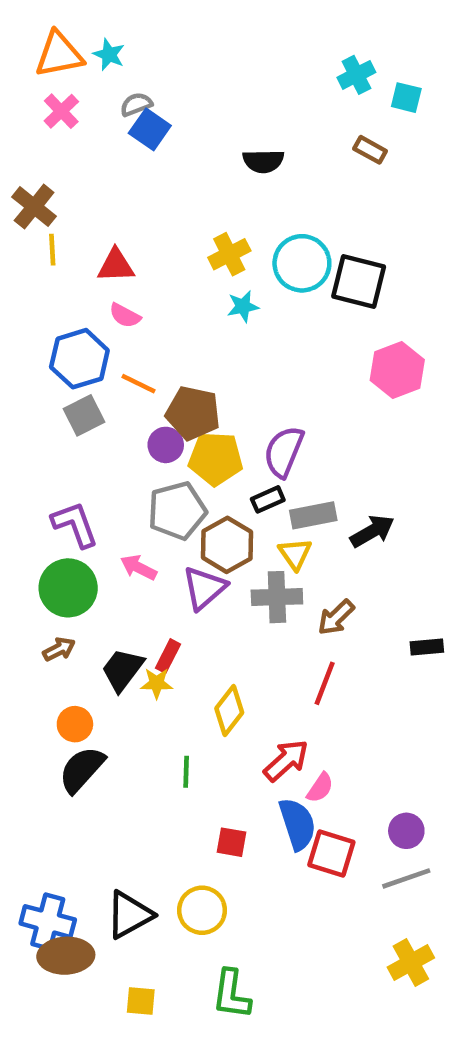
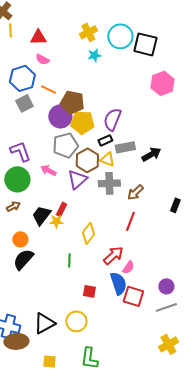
purple circle: (166, 445) -> (60, 116), size x1.5
yellow triangle: (295, 554) -> (107, 159), moved, turned -35
black rectangle: (427, 647) -> (175, 205), turned -64

